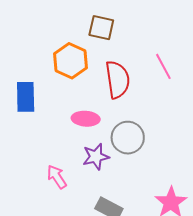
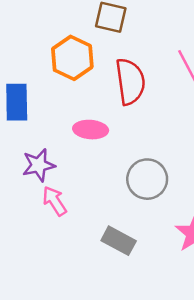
gray circle: (128, 138) -> (147, 179), moved
purple star: (96, 157) -> (39, 165), moved

